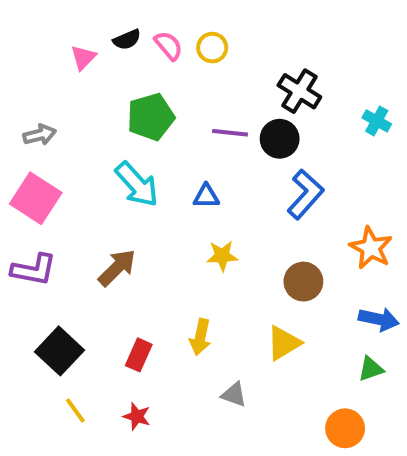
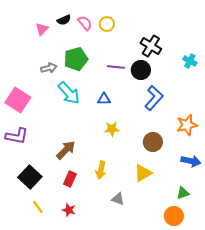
gray arrow: (40, 135) -> (49, 68), moved
orange star: (371, 248) -> (187, 125), turned 30
brown arrow: (117, 268) -> (66, 150), moved
green triangle: (371, 369) -> (183, 193), moved

